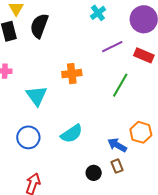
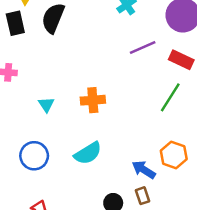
orange cross: (72, 74) -> (93, 100), moved
green line: (120, 85) -> (170, 97), moved
cyan triangle: (37, 96) -> (46, 105), size x0.6

